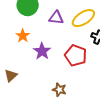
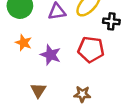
brown triangle: (11, 76) -> (38, 90), moved

